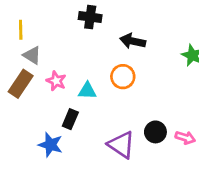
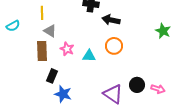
black arrow: (133, 41) -> (111, 20), moved
brown rectangle: (21, 84) -> (42, 51), turned -36
black rectangle: (70, 119) -> (52, 76), moved

